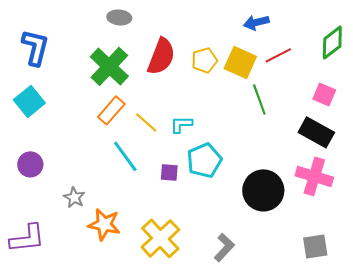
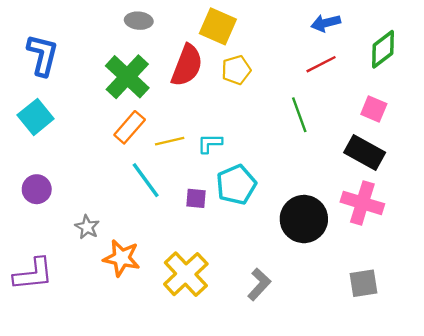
blue arrow: (256, 22) -> (326, 23), moved
yellow square: (240, 62) -> (218, 26), moved
yellow line: (146, 122) -> (170, 141), turned -55

